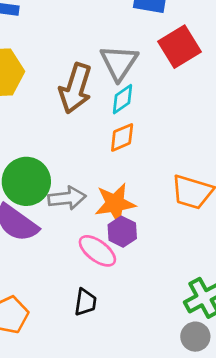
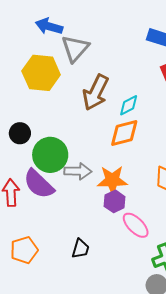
gray triangle: (119, 62) -> (75, 49), moved
orange diamond: (122, 137) -> (124, 133), size x1.4
pink ellipse: (97, 251) -> (136, 225), moved

